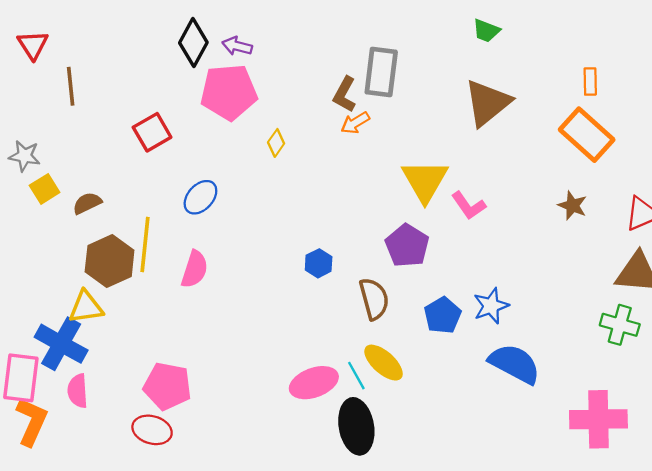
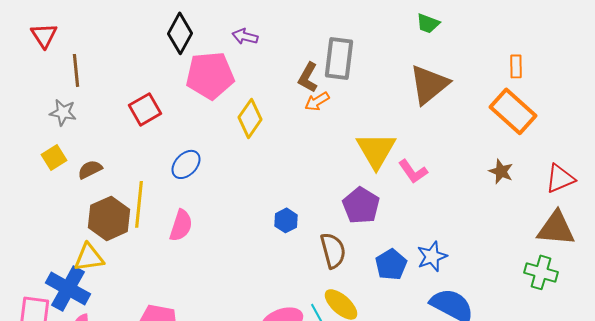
purple arrow: (237, 46) -> (245, 36), moved
yellow diamond: (276, 143) -> (250, 118), size x1.6
gray star: (25, 156) -> (63, 112), moved

